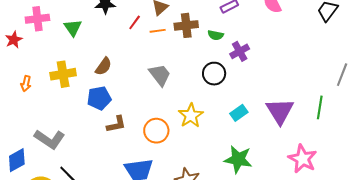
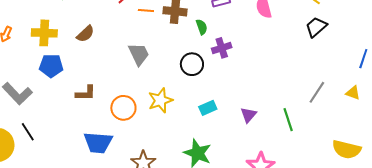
green semicircle: (216, 35) -> (202, 27), turned -133
blue pentagon: (99, 98) -> (51, 66), moved
green line: (320, 107) -> (288, 120), turned -40
purple triangle: (280, 111) -> (248, 115), size x0.6

